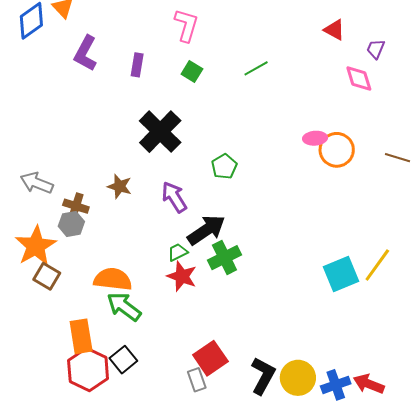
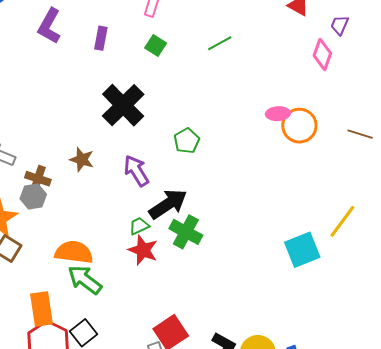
pink diamond: (359, 78) -> (322, 54), turned 36
green cross: (224, 258) -> (186, 232), turned -36
yellow line: (377, 265) -> (342, 221), moved

